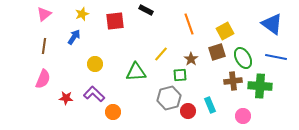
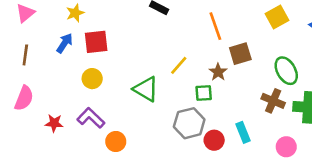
red square: (115, 21) -> (96, 42), moved
yellow square: (225, 31) -> (277, 17), moved
brown square: (217, 52) -> (240, 54), moved
green triangle: (136, 72) -> (146, 89), turned 35
brown cross: (233, 81) -> (273, 101), turned 30

